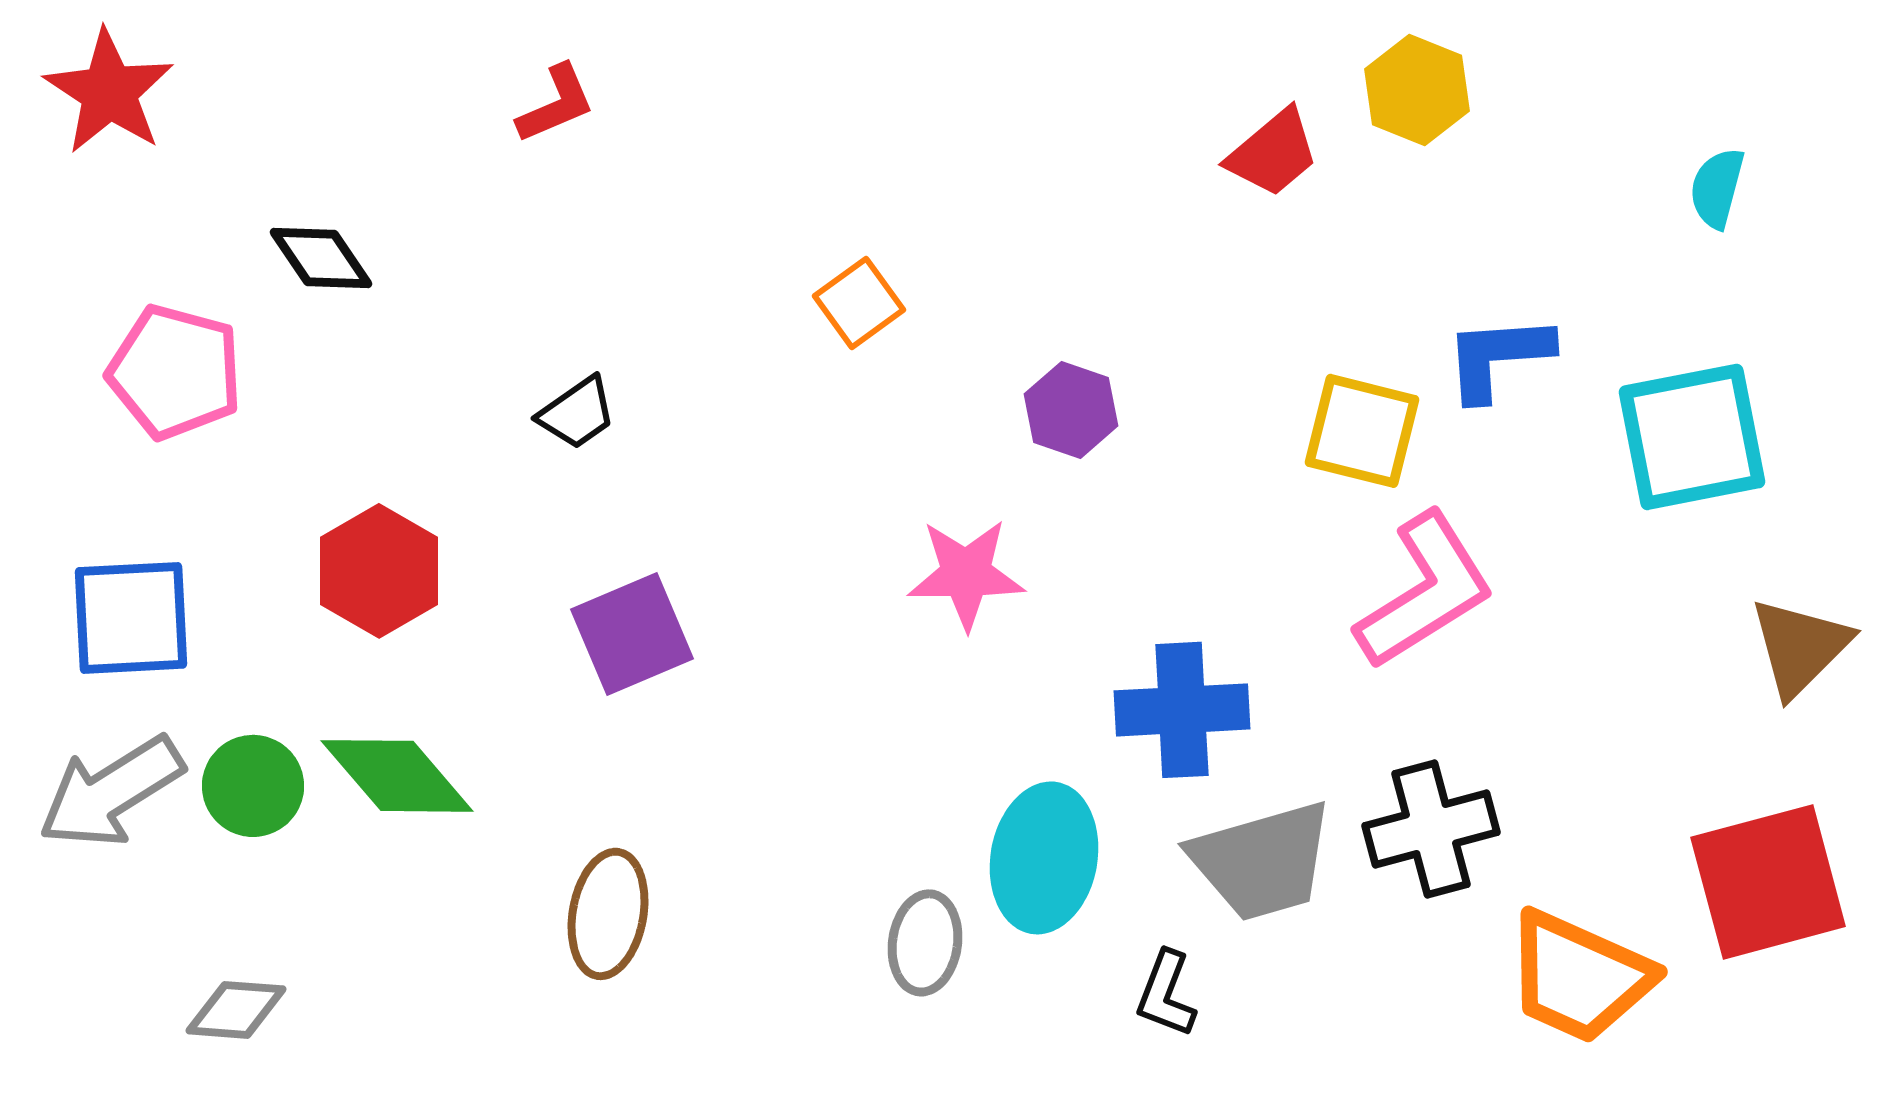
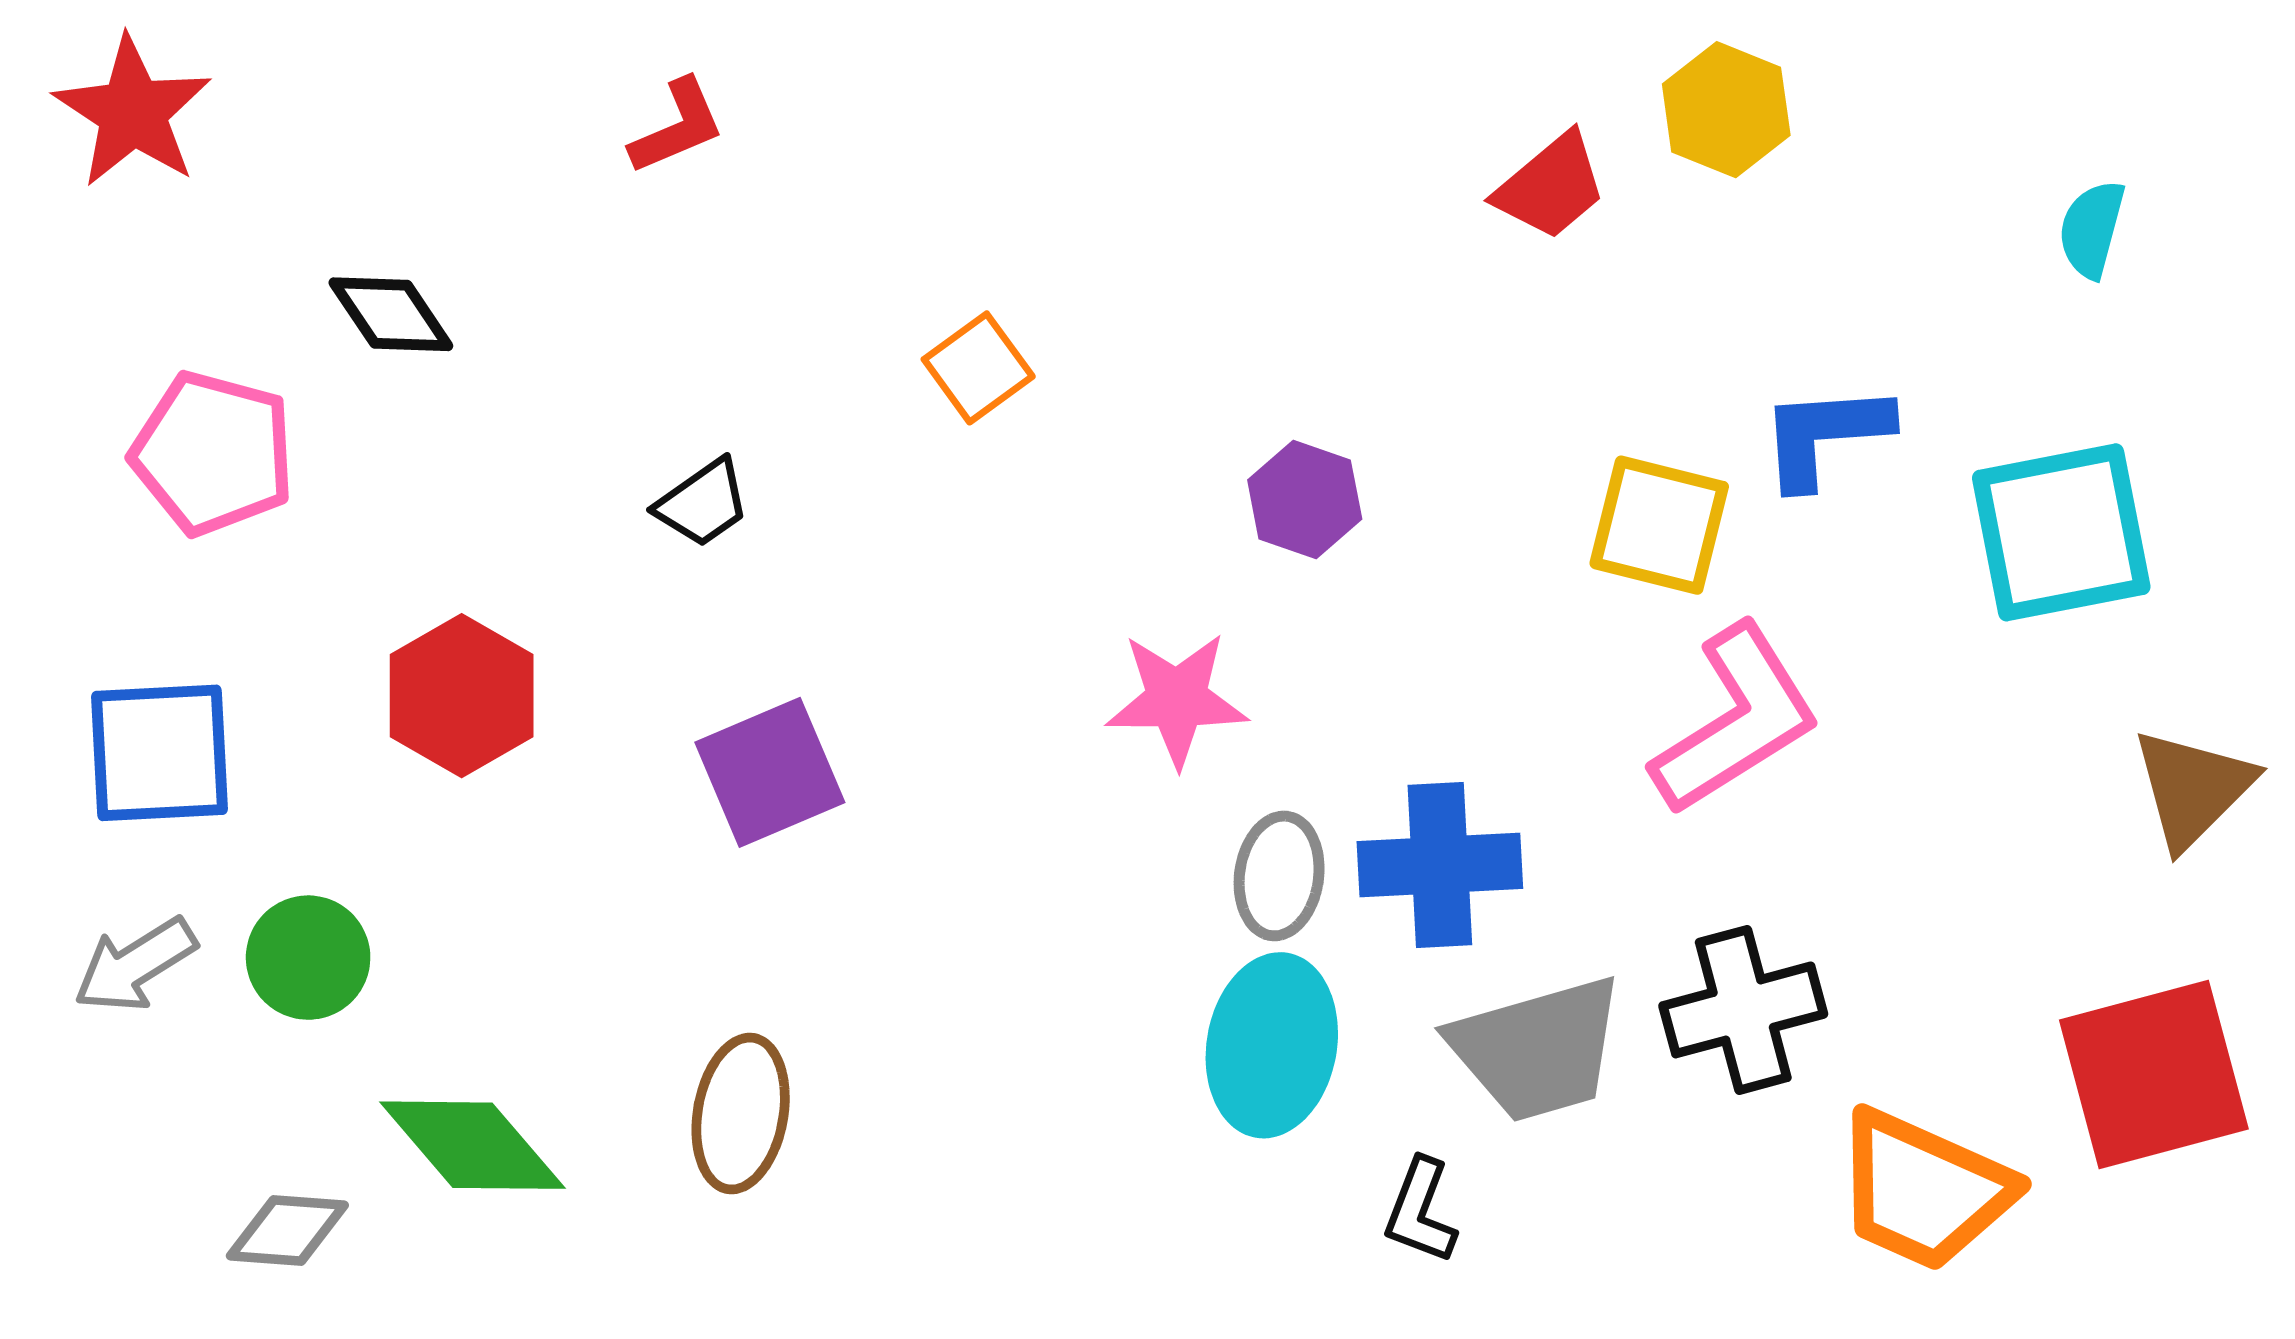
orange square: (859, 303) -> (978, 368), moved
green diamond: (397, 776) -> (473, 1145), moved
gray arrow: (111, 792) -> (135, 965), size x0.7
gray ellipse: (925, 943) -> (1279, 876), moved

